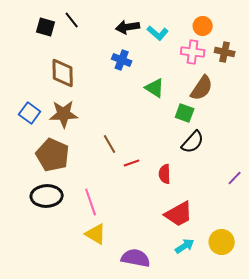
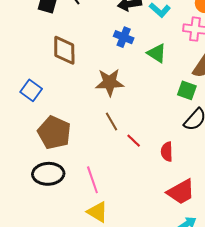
green triangle: (155, 88) -> (157, 53), moved
brown star: (64, 114) -> (110, 82), moved
red line: (132, 163) -> (134, 141), turned 63

